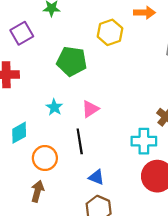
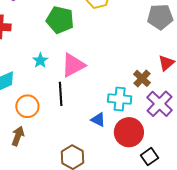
pink triangle: (90, 109) -> (73, 65), size x1.5
blue triangle: (96, 177) -> (98, 120), moved

